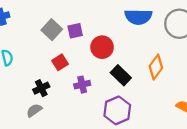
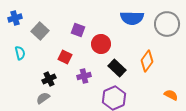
gray square: (52, 30) -> (40, 31), moved
purple square: (75, 31) -> (78, 30), turned 32
red square: (60, 62) -> (65, 57), turned -32

